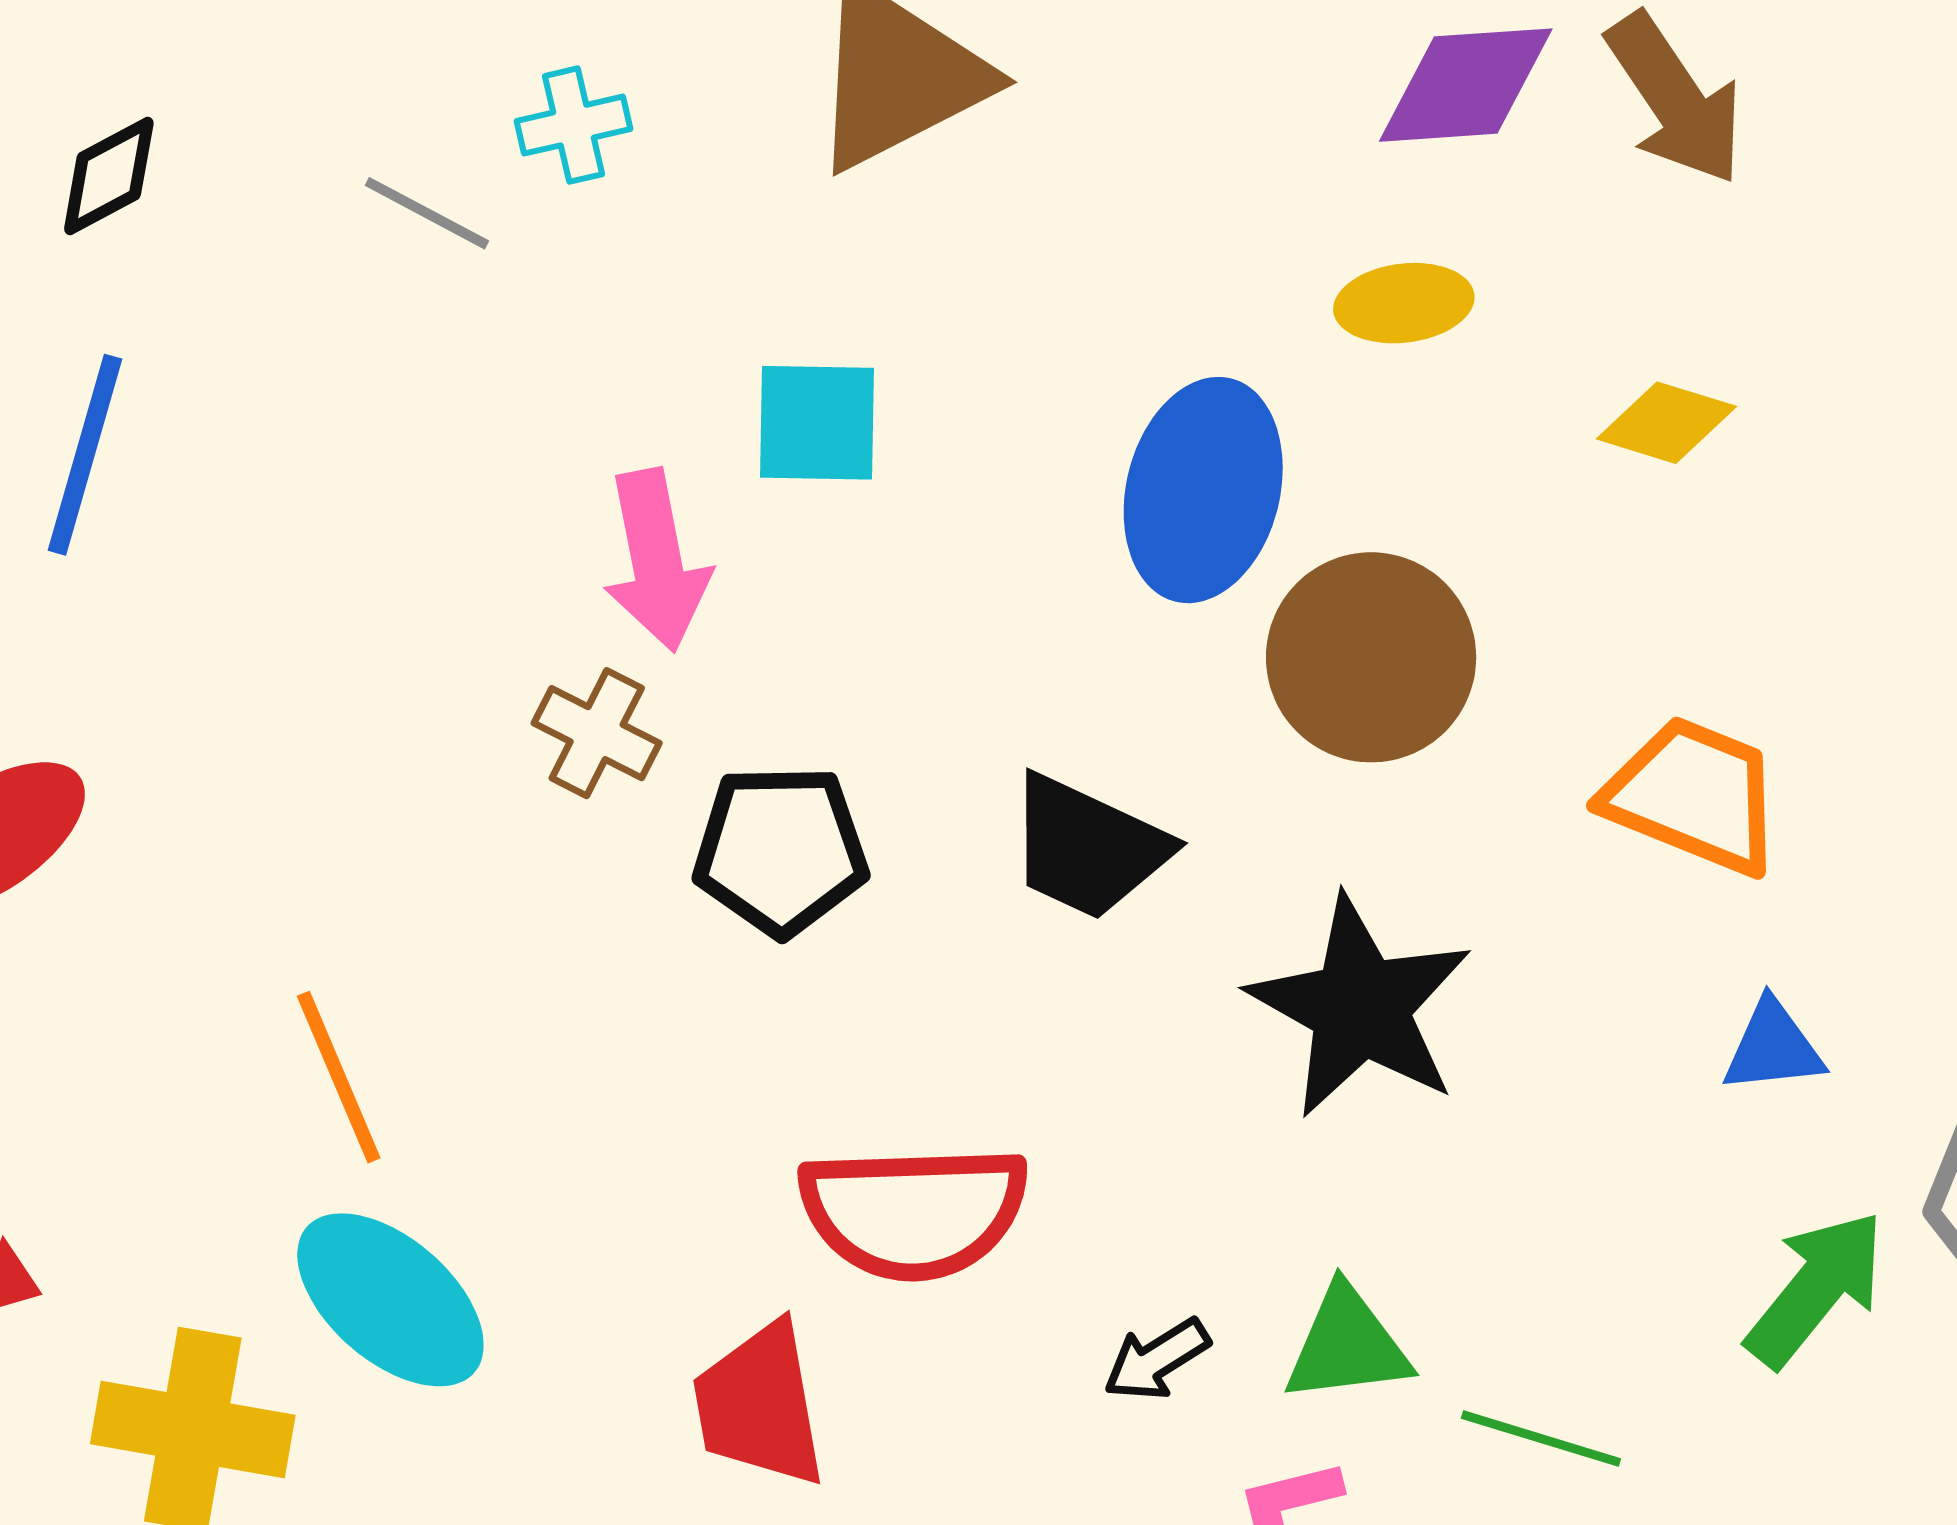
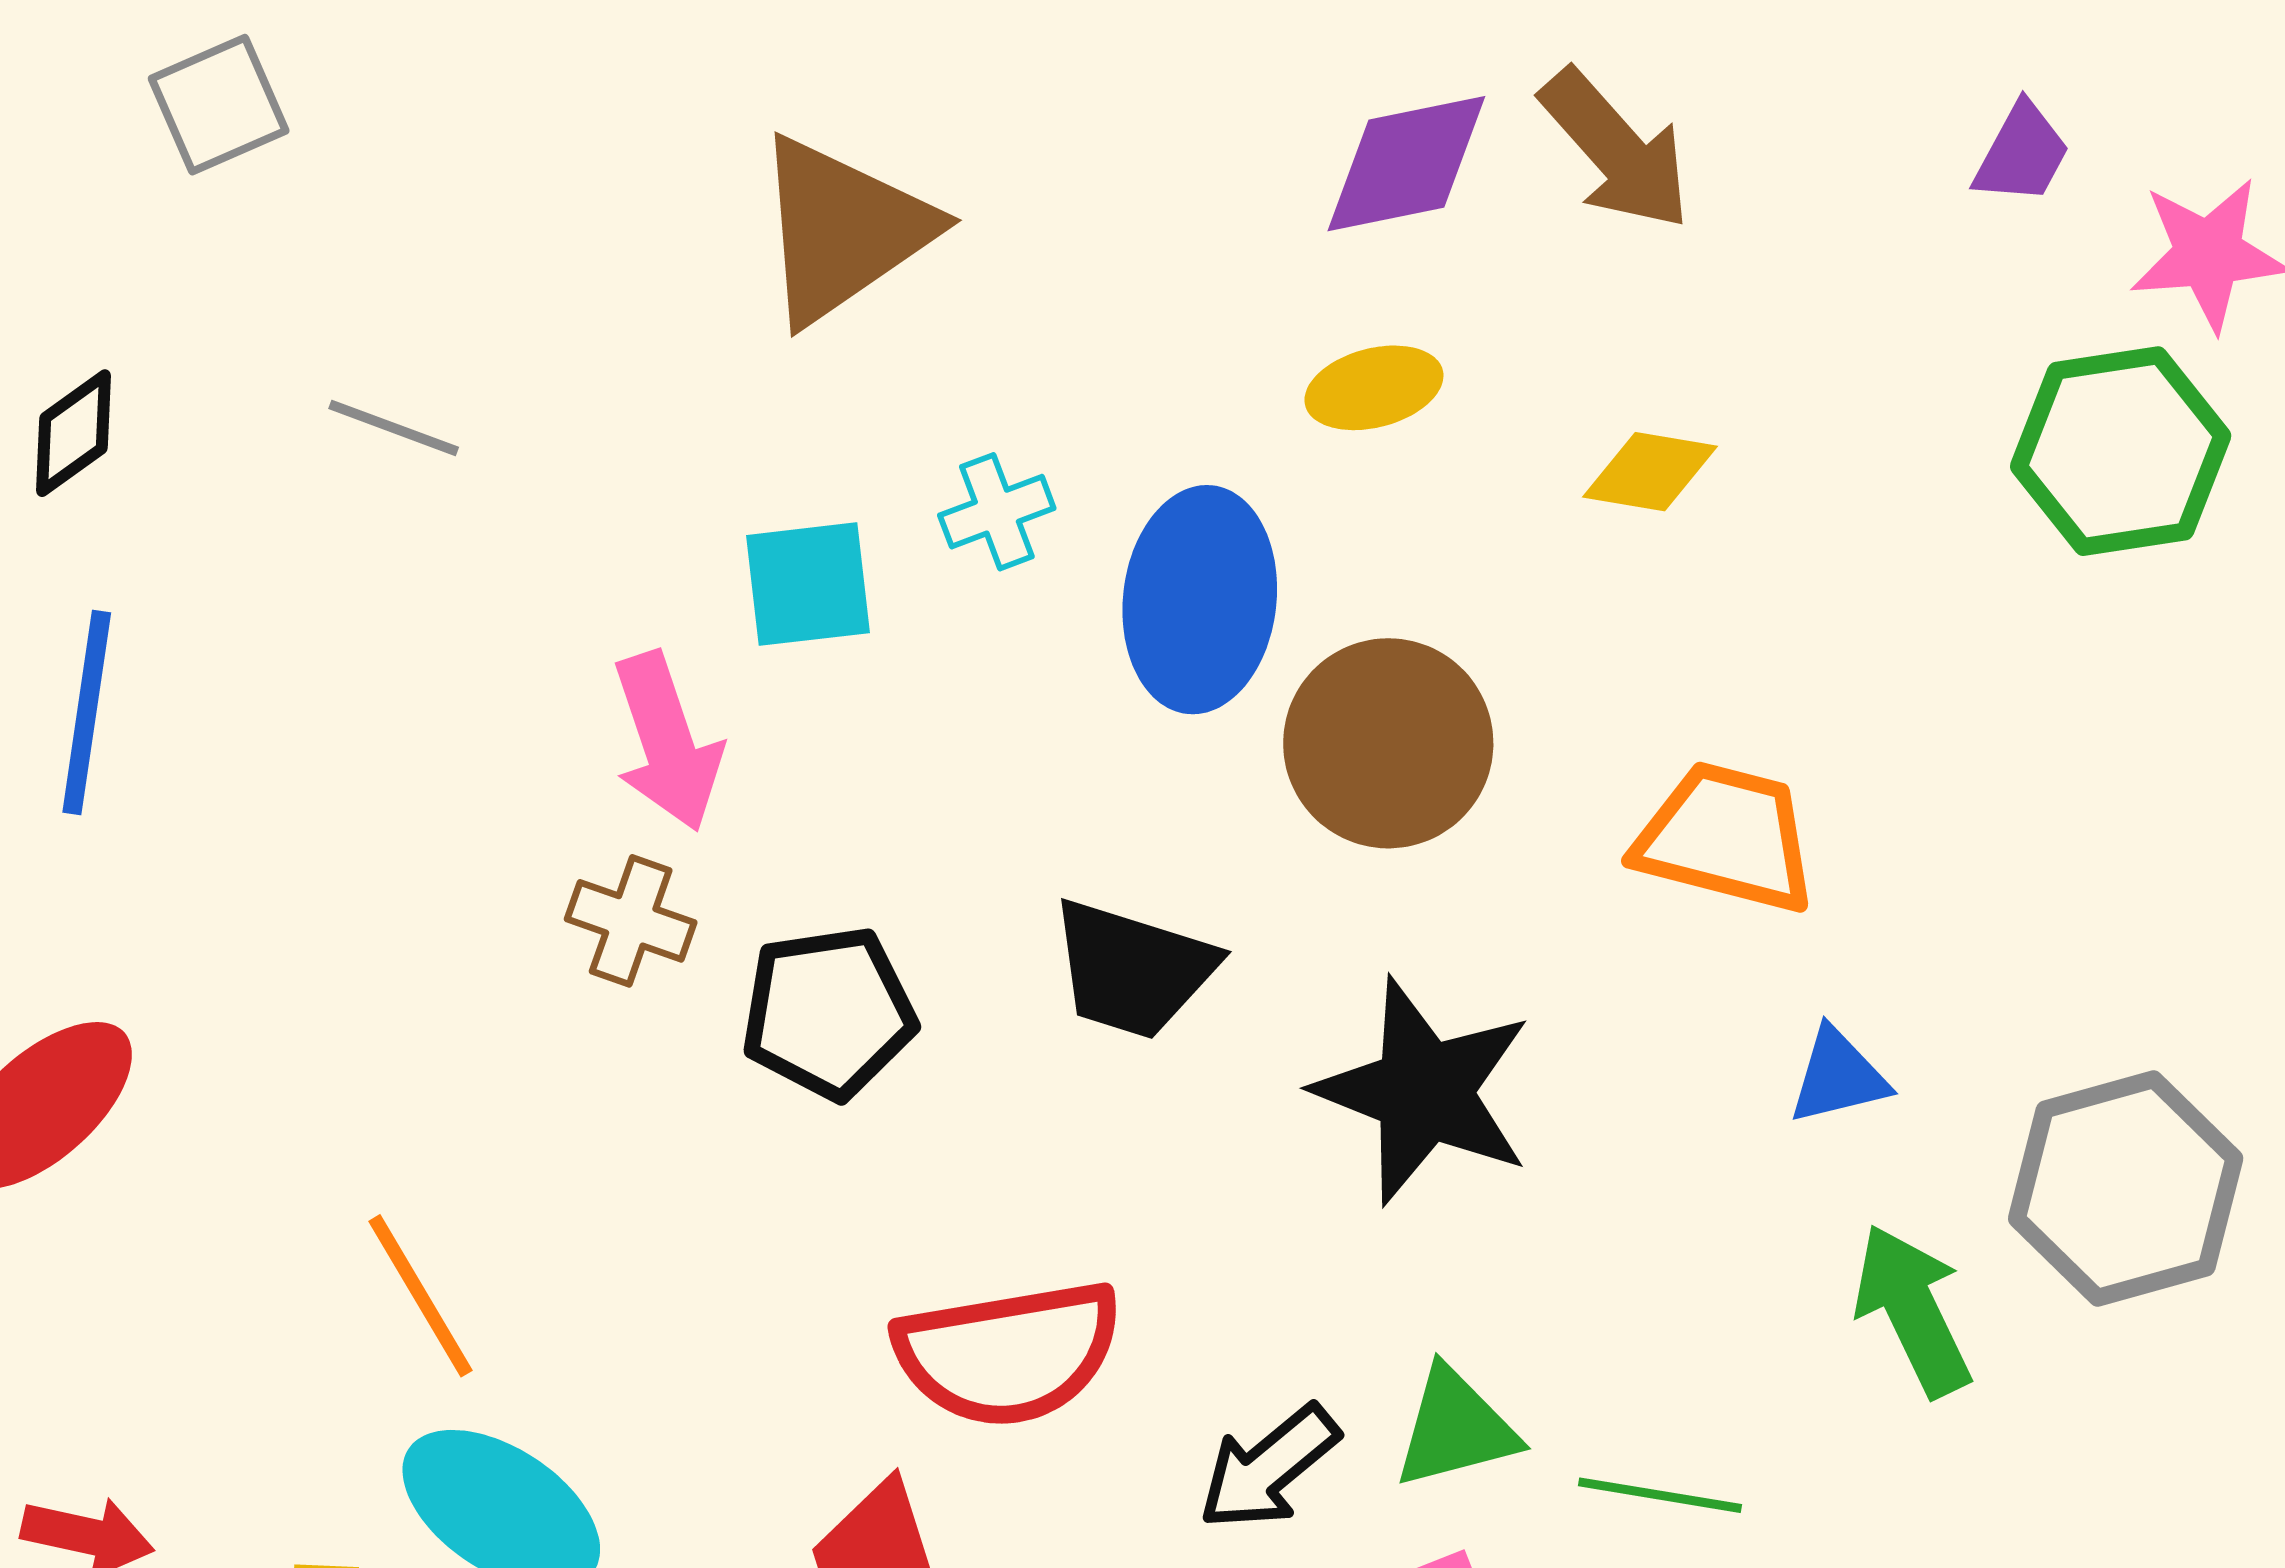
cyan cross: (574, 125) -> (997, 512), moved
green arrow: (1816, 1289) -> (1913, 1310), turned -57
black arrow: (1157, 1359) -> (1269, 1468), size x1.4

